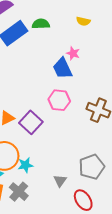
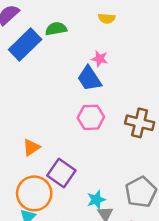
purple square: (31, 122) -> (61, 173), moved
cyan star: (25, 165) -> (96, 200), moved

